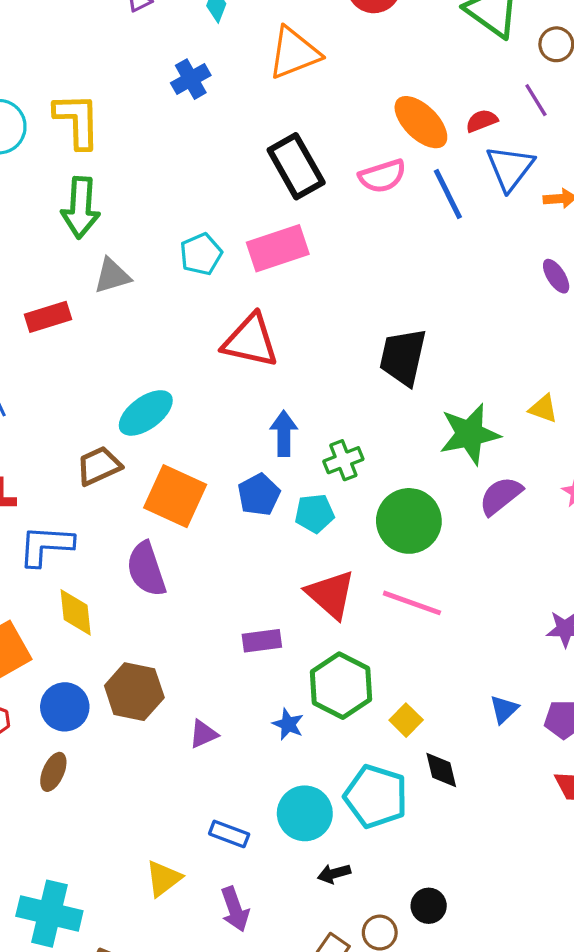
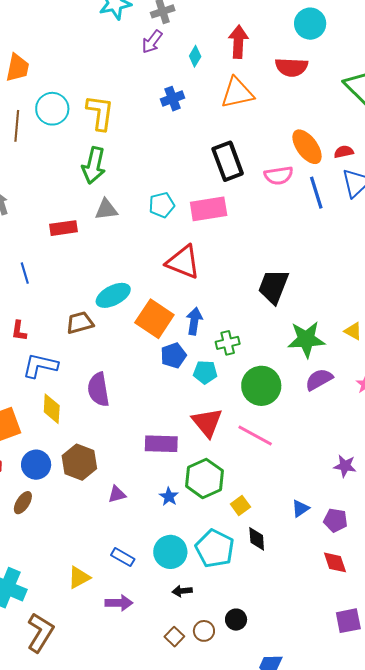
orange square: (175, 496) -> (154, 319), moved
purple rectangle: (262, 641) -> (161, 444), size x1.4
purple arrow: (235, 909) -> (119, 603), turned -80

